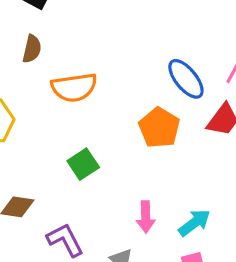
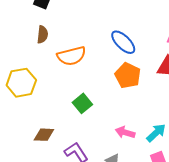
blue ellipse: (186, 79) -> (123, 42), moved
pink arrow: (146, 217) -> (125, 132), turned 114

